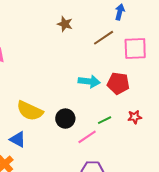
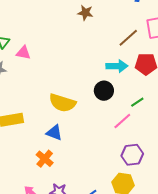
brown line: (104, 38) -> (128, 38), moved
black circle: (65, 119) -> (104, 91), moved

